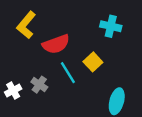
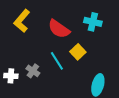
red semicircle: (56, 44) -> (59, 29), moved, turned 55
white cross: (13, 91) -> (11, 76), turned 32

